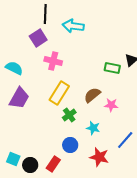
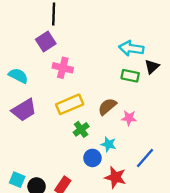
cyan arrow: (73, 26) -> (131, 48), moved
yellow rectangle: (59, 93) -> (70, 104), turned 35
purple trapezoid: (19, 98) -> (24, 110), turned 30
blue circle: (70, 145) -> (92, 158), moved

